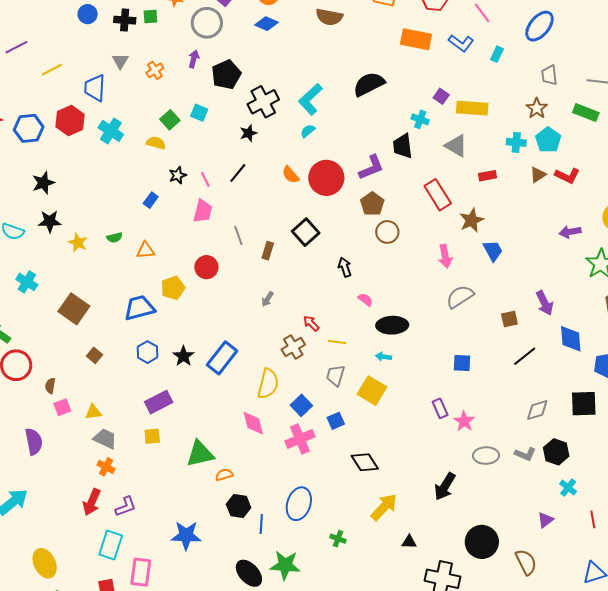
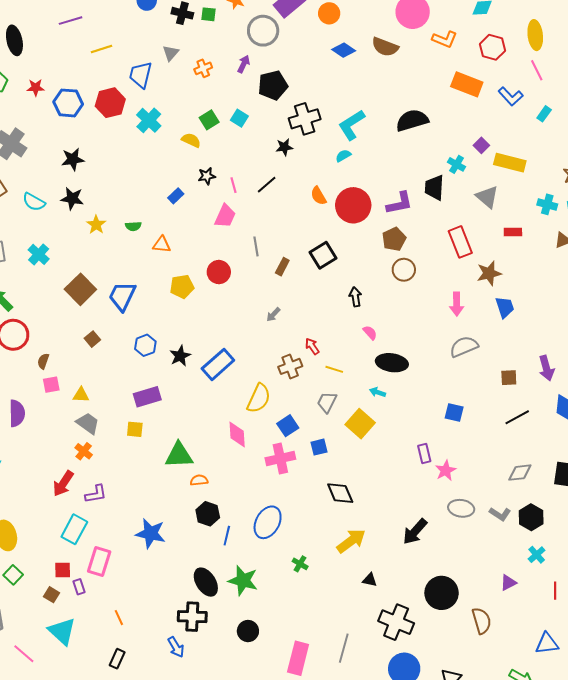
blue diamond: (267, 24) -> (344, 50), moved
blue trapezoid: (139, 308) -> (122, 296), moved, turned -60

